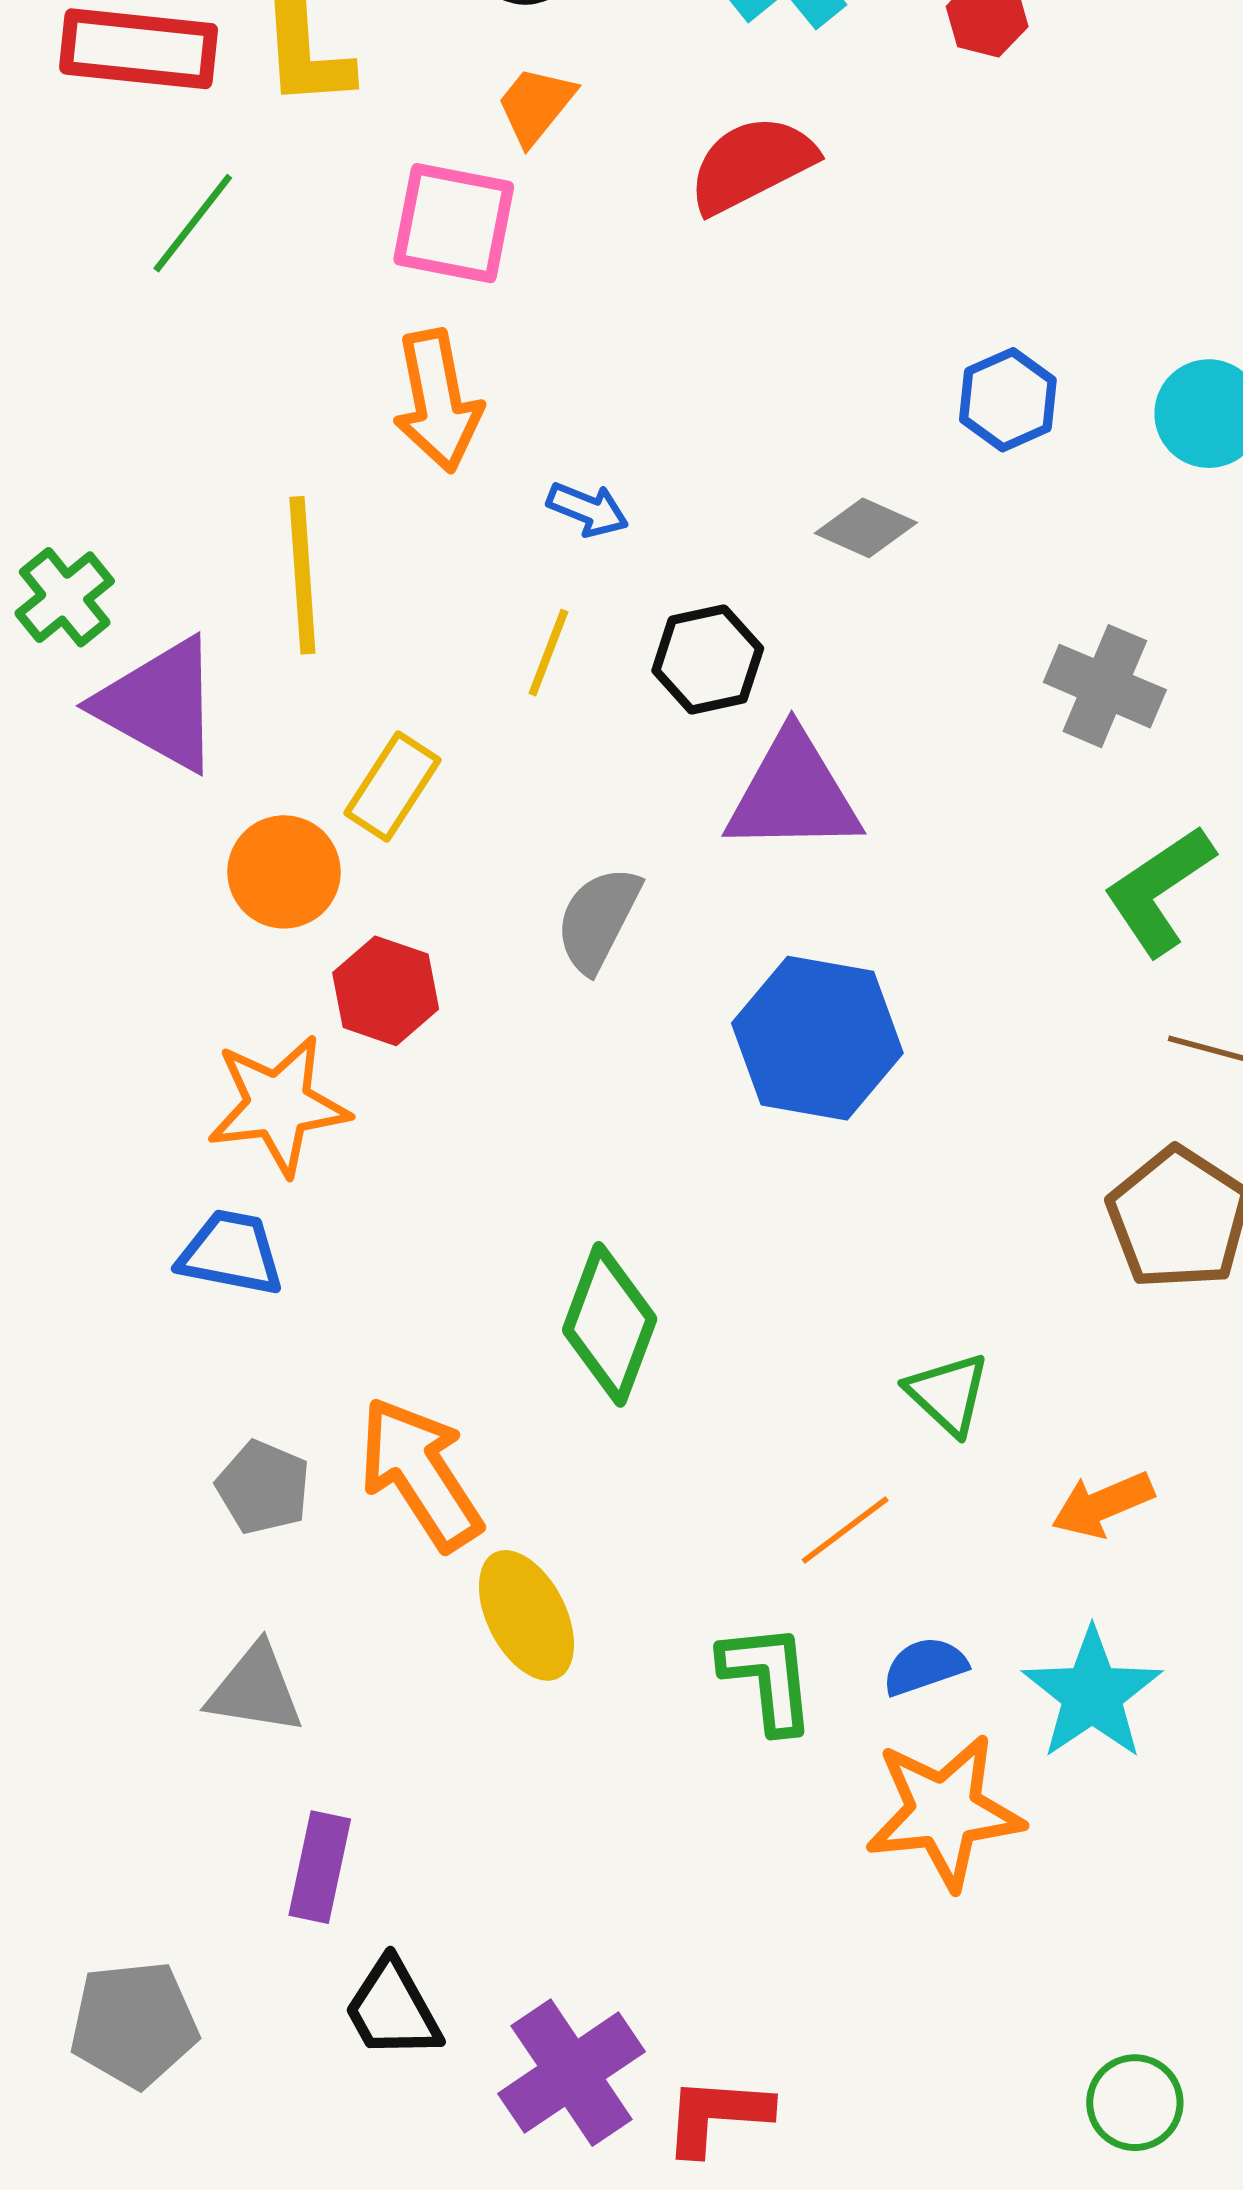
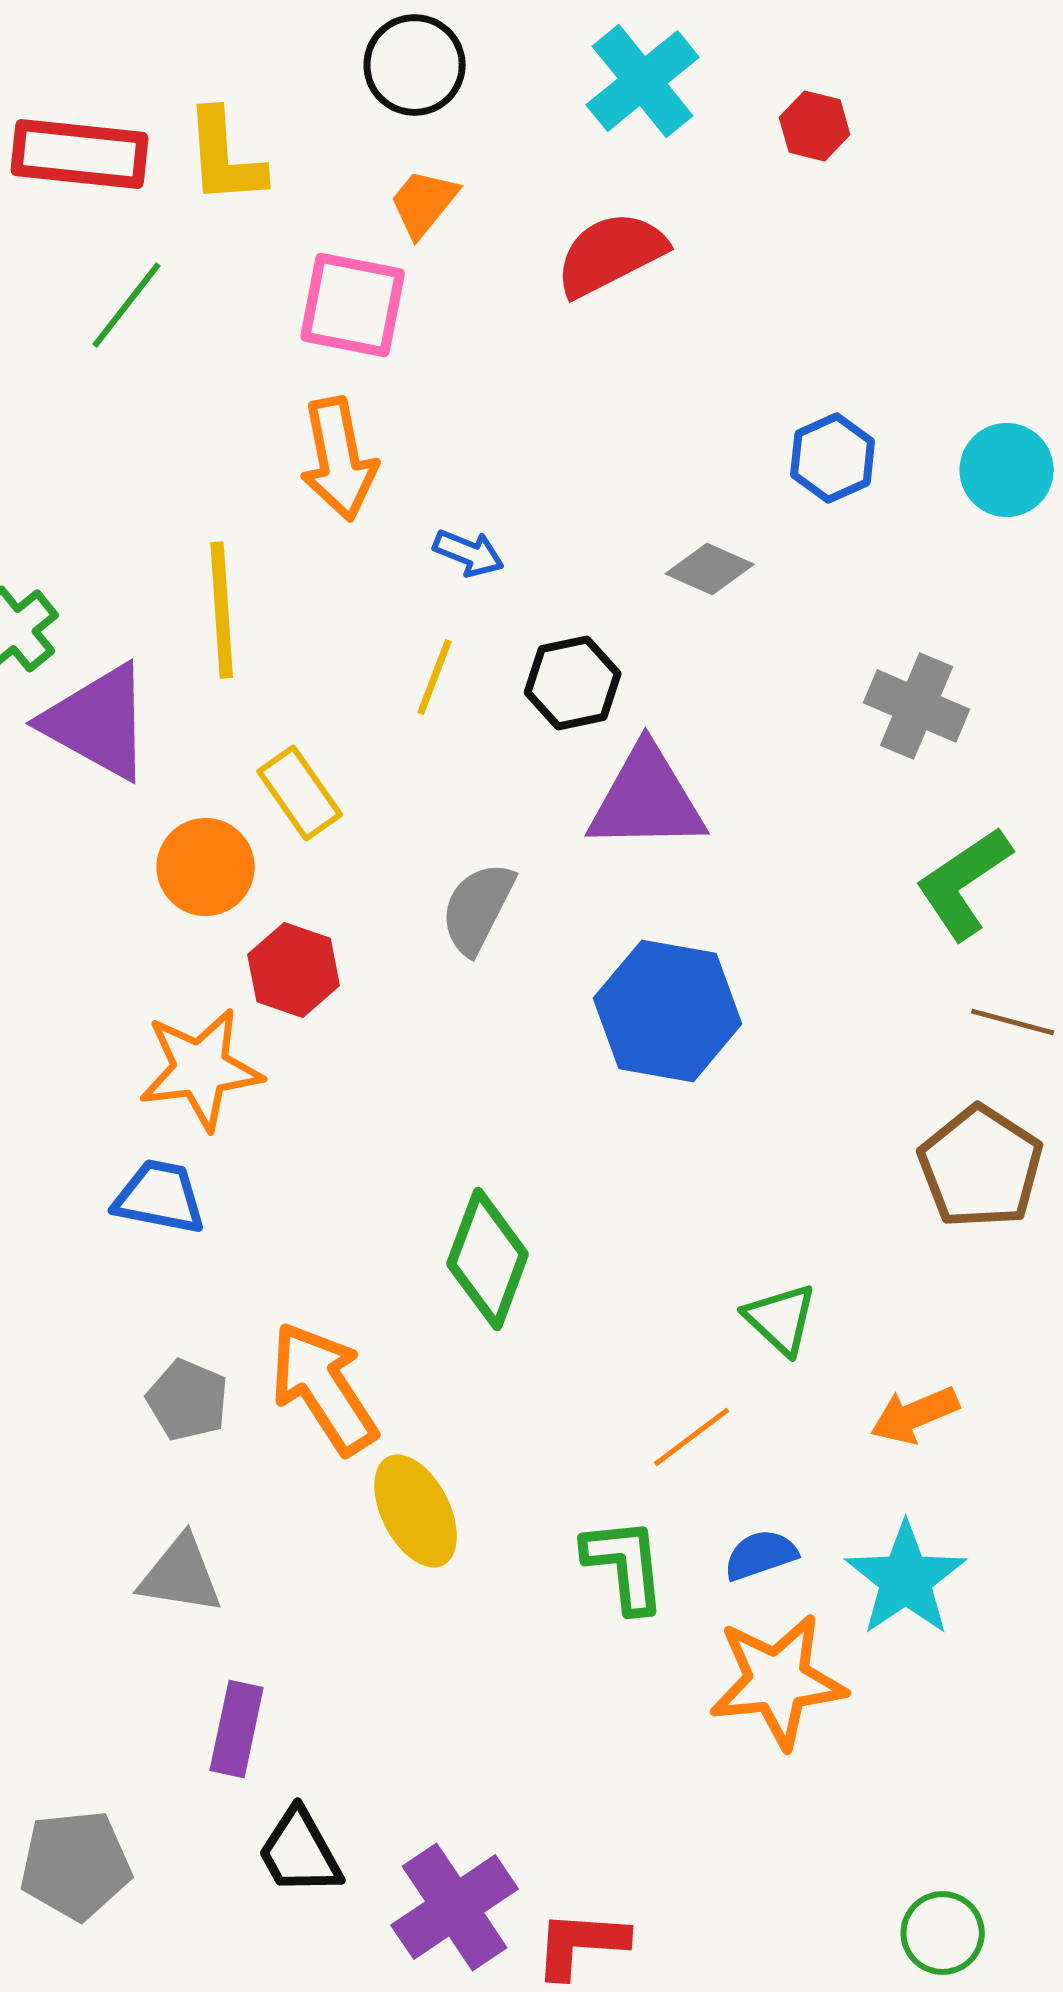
yellow rectangle: (393, 786) -> (300, 793), turned -68

